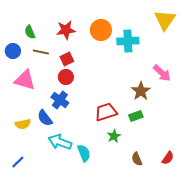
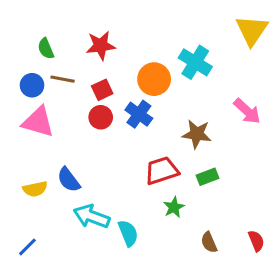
orange circle: (101, 30) -> (154, 79), moved
cyan cross: (128, 41) -> (195, 62), turned 35
blue circle: (13, 51) -> (32, 85), moved
brown star: (141, 91) -> (197, 134), moved, turned -30
blue cross: (60, 100) -> (139, 114), moved
red semicircle: (168, 158) -> (256, 241), turned -56

